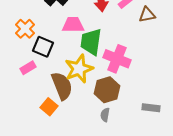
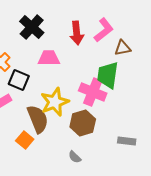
green trapezoid: (91, 42) -> (108, 75), moved
gray semicircle: (105, 115) -> (75, 157), moved, turned -56

